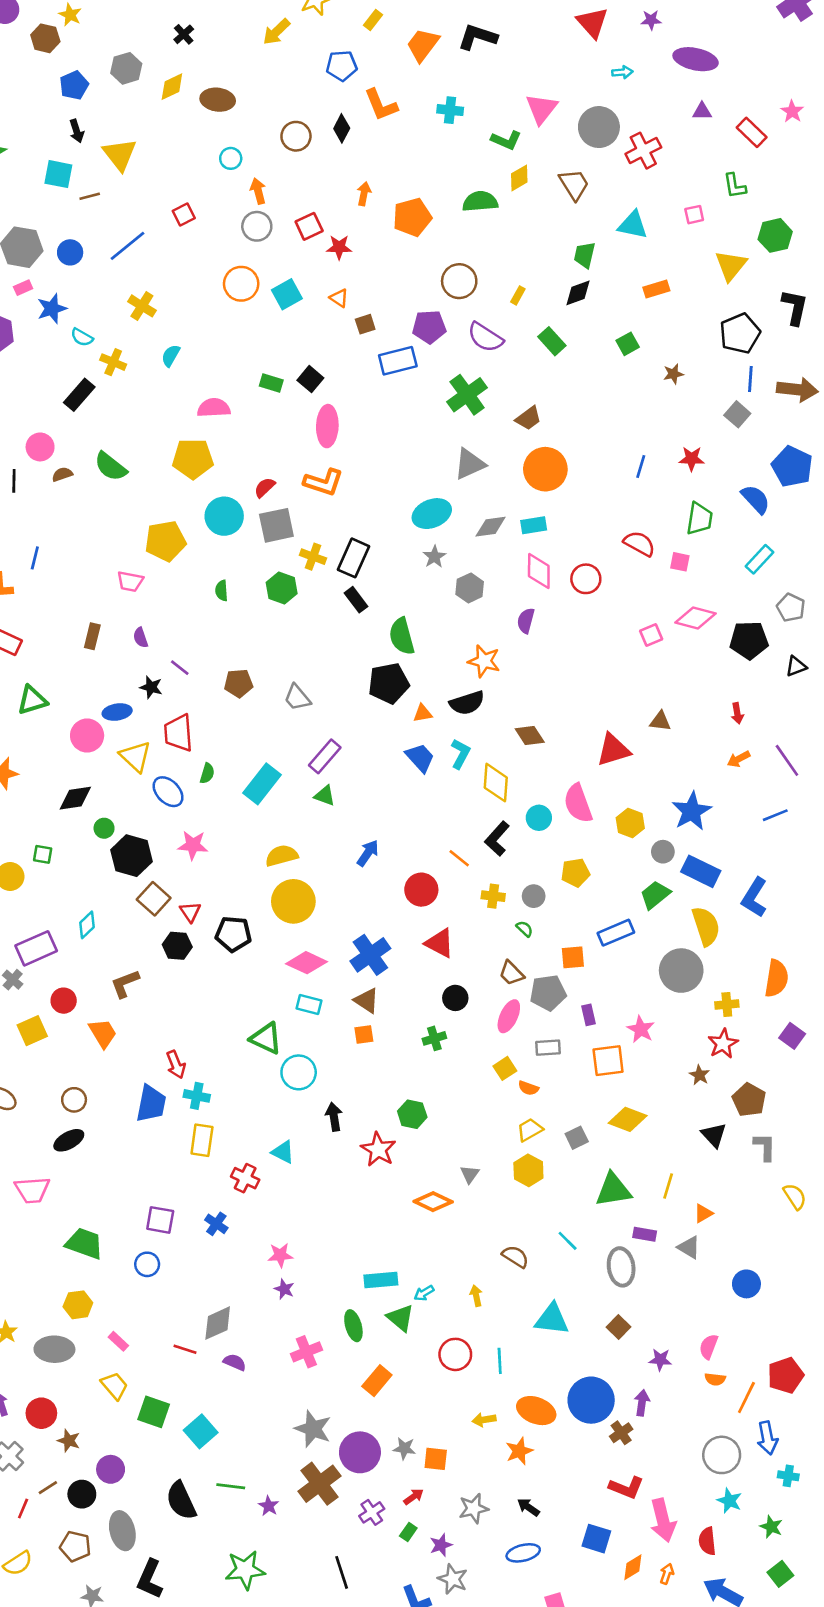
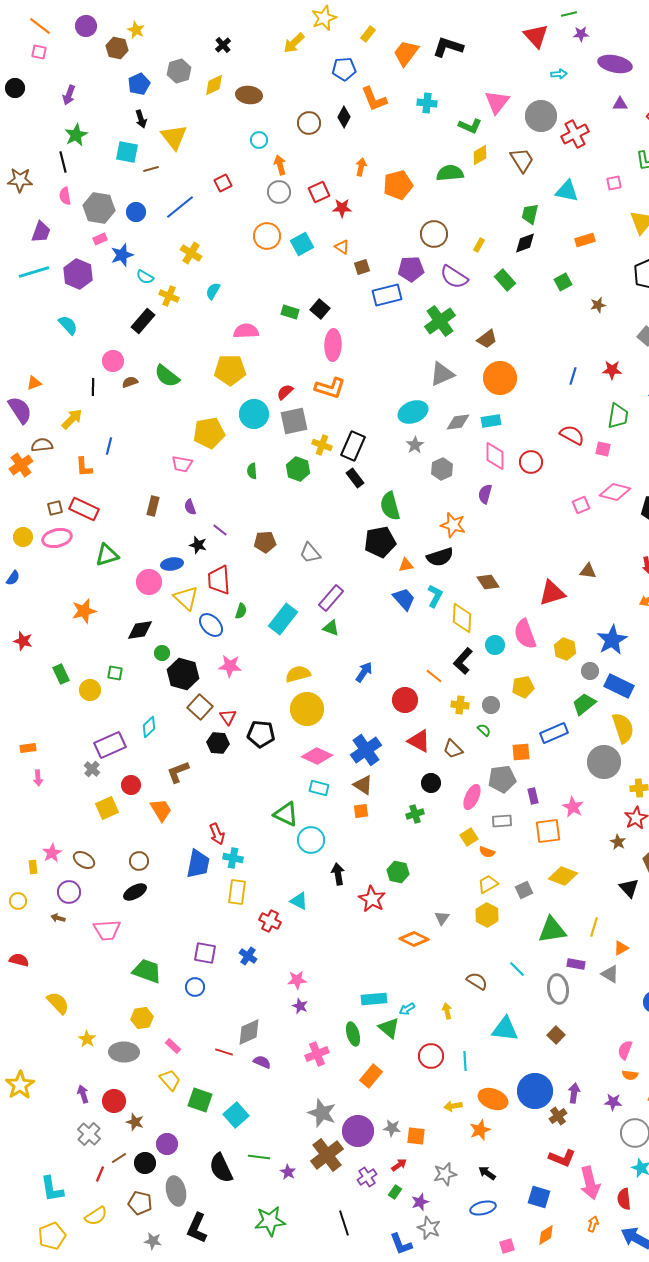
brown trapezoid: (511, 973) -> (453, 749), moved
purple star: (660, 1360) -> (613, 1102), moved
orange diamond: (633, 1567) -> (546, 1235), moved

